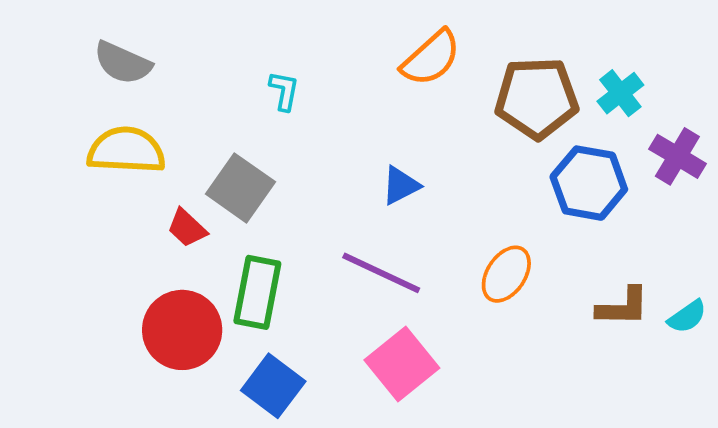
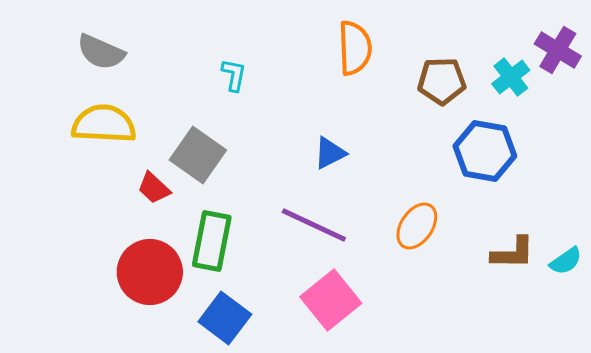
orange semicircle: (431, 58) -> (355, 48), turned -50
brown pentagon: (537, 98) -> (442, 81), size x0.7
purple cross: (677, 156) -> (558, 50), moved

